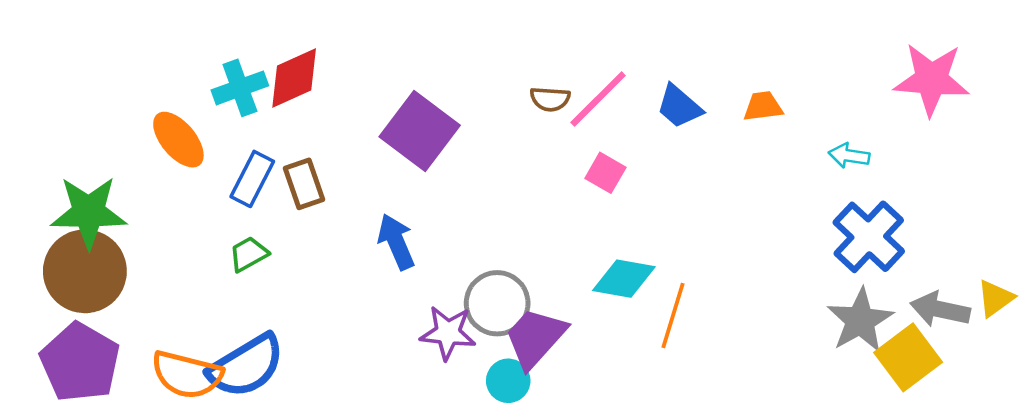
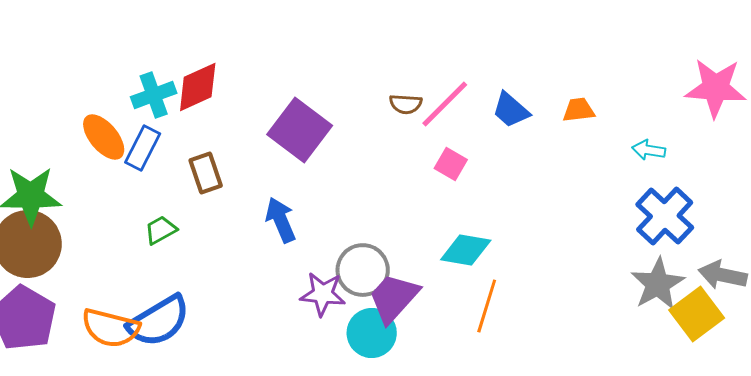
blue rectangle: (252, 179) -> (143, 148), moved
orange line: (673, 316) -> (487, 306), moved
cyan circle: (508, 381) -> (372, 333), size x1.4

